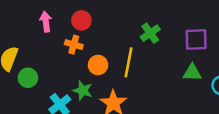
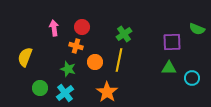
green cross: (150, 33) -> (124, 34), moved
green circle: (28, 78) -> (40, 88), moved
green star: (83, 90) -> (68, 69), moved

